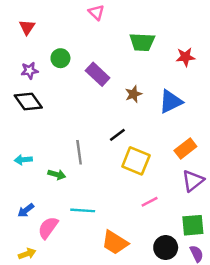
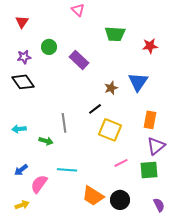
brown star: (133, 94) -> (111, 88), moved
blue triangle: (171, 101) -> (138, 82), turned -30
orange rectangle: (185, 149) -> (150, 120), turned -42
green square: (193, 225) -> (149, 170), moved
black circle: (166, 248) -> (120, 200), moved

